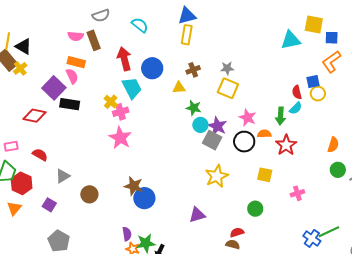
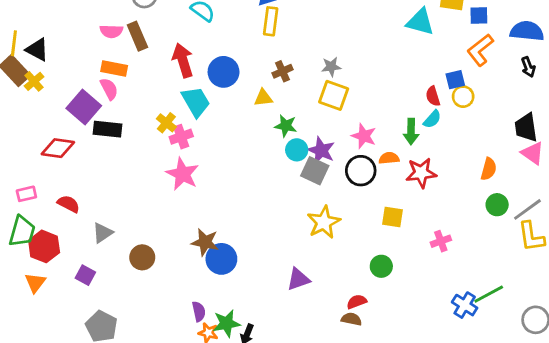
cyan triangle: (291, 40) -> (420, 22), turned 30
red star: (286, 145) -> (421, 173), turned 30

